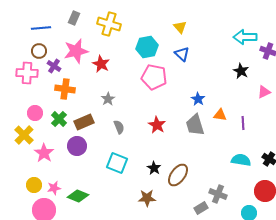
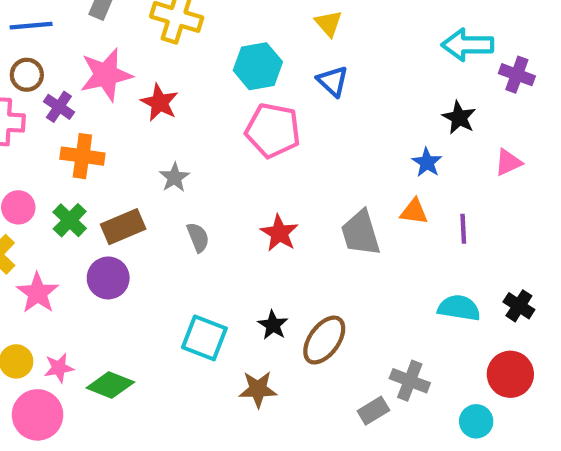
blue star: (198, 99) -> (427, 162), moved
cyan square: (117, 163) -> (204, 338), moved

